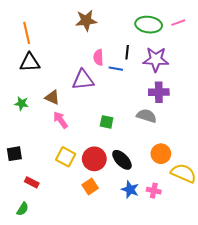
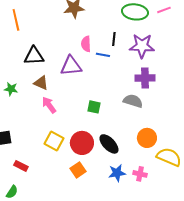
black triangle: (30, 63) -> (34, 56), moved
blue star: (130, 190) -> (117, 173), turned -30

